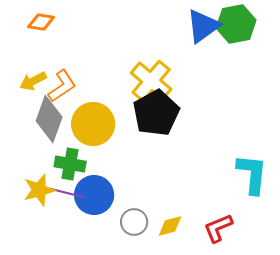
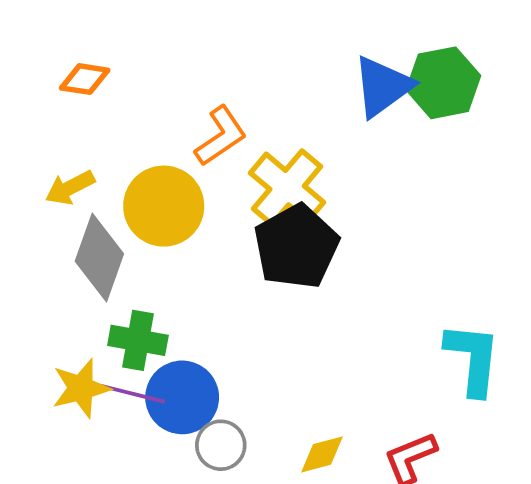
orange L-shape: (62, 86) -> (221, 136), moved
yellow circle: (93, 124) -> (164, 206), moved
gray circle: (134, 222) -> (221, 445), moved

